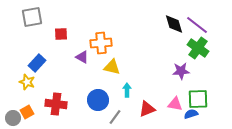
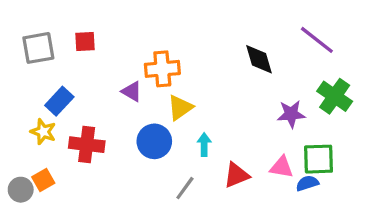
gray square: (32, 17) -> (38, 48), moved
black diamond: (174, 24) -> (259, 59), moved
red square: (61, 34) -> (85, 42), moved
green cross: (198, 48) -> (335, 96), moved
yellow triangle: (112, 67) -> (180, 108), turned -48
blue circle: (98, 100) -> (154, 141), moved
red cross: (56, 104) -> (87, 145), moved

